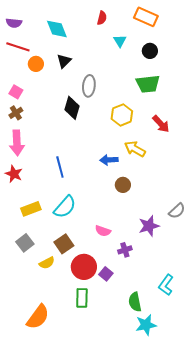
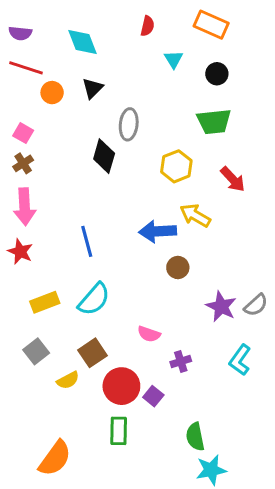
blue arrow: (109, 160) -> (158, 231), size x1.4
purple star: (149, 226) -> (221, 307), moved, turned -30
cyan L-shape: (166, 285) -> (240, 360), moved

